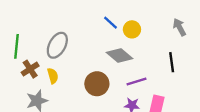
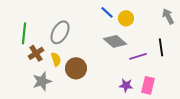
purple line: (137, 81) -> (138, 56), moved
brown circle: (97, 84) -> (76, 68), moved

